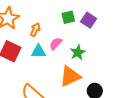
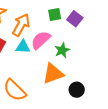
orange arrow: (35, 30) -> (21, 25), size x1.6
pink semicircle: (56, 44) -> (41, 40), size x1.5

